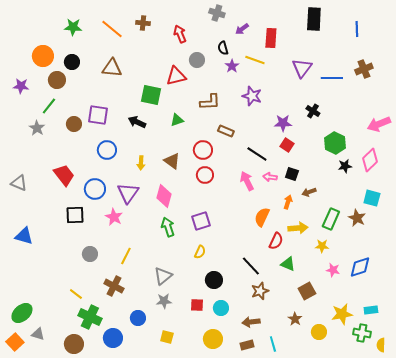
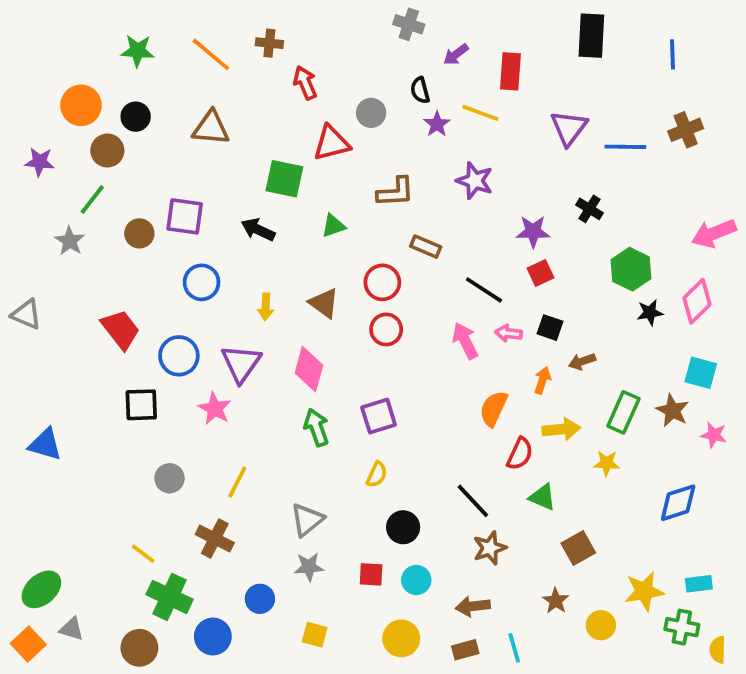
red arrow: (180, 34) -> (305, 83), moved
red square: (287, 145) -> (541, 273), turned 32
gray triangle: (19, 183) -> (26, 314), moved
pink star: (333, 270) -> (714, 435), moved

